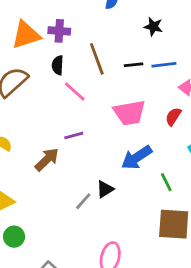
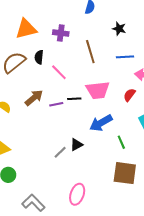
purple cross: (59, 31) -> (61, 33), moved
brown line: (97, 59) -> (90, 52), moved
black semicircle: (58, 65) -> (39, 57), moved
black line: (134, 65) -> (74, 99), moved
brown arrow: (47, 159) -> (34, 98), moved

